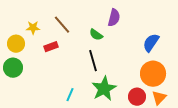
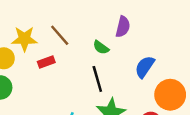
yellow star: (33, 28) -> (24, 39), size x1.5
blue semicircle: (151, 43) -> (145, 67), moved

